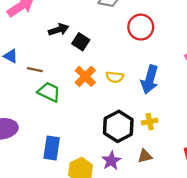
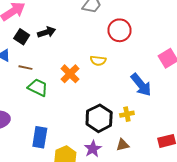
black square: (81, 42) -> (22, 37), moved
yellow semicircle: (115, 77) -> (98, 61), moved
blue arrow: (150, 79) -> (141, 85), moved, turned -55

